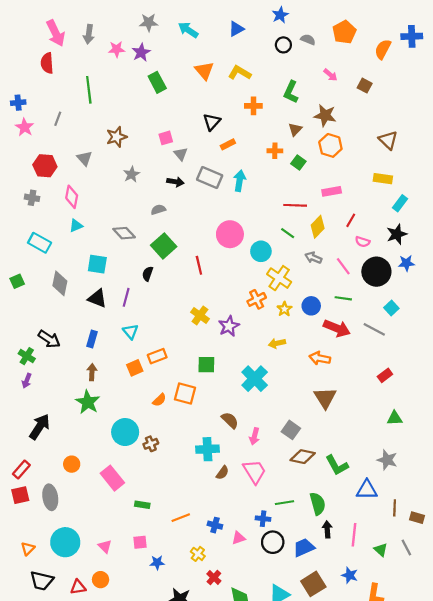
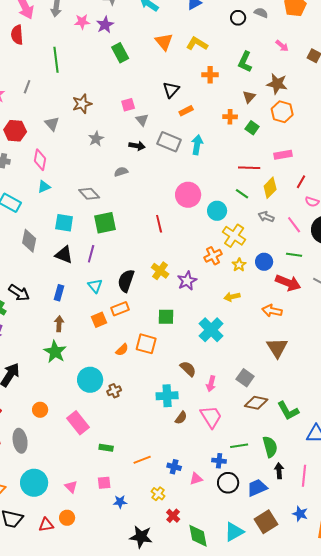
green square: (164, 246) -> (105, 223), moved, turned 30
black semicircle: (148, 274) -> (126, 281), moved, size x1.6

